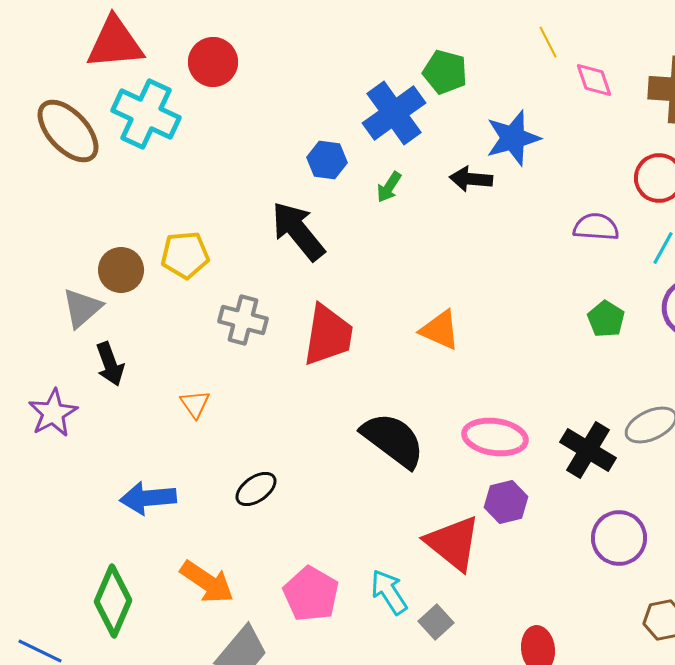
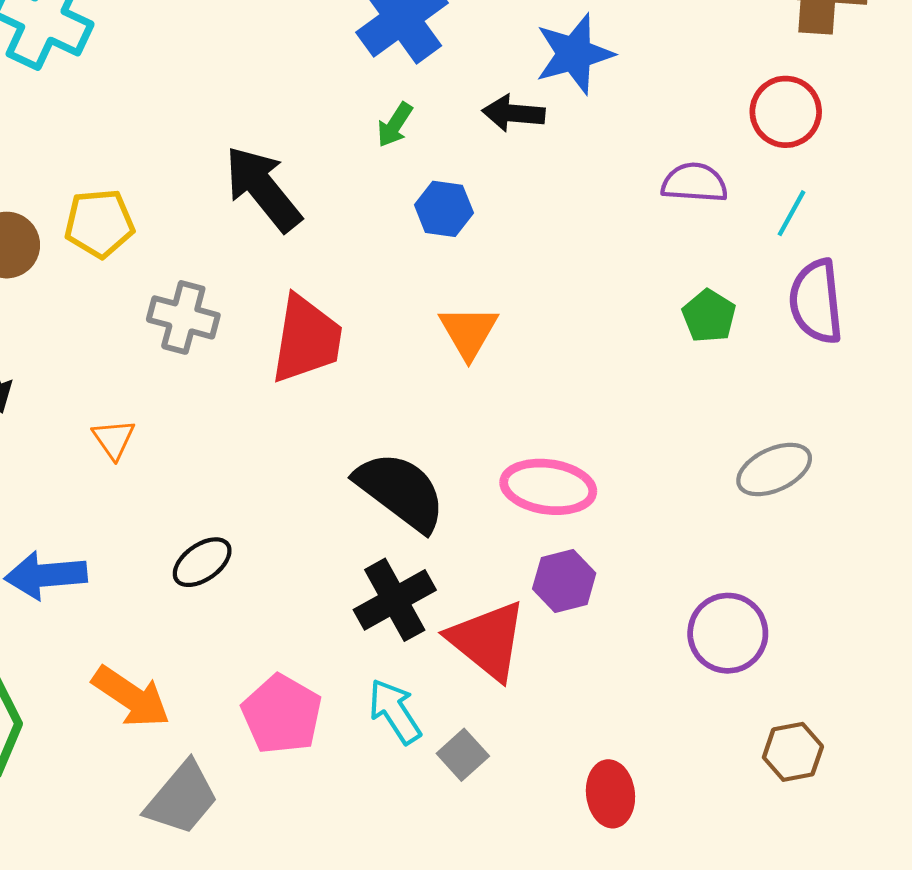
blue hexagon: (327, 160) -> (444, 209), moved
orange triangle: (440, 330) -> (469, 332), turned 36
black cross: (588, 450) -> (395, 600), moved, turned 30

